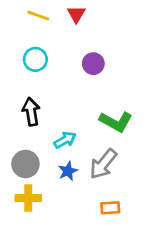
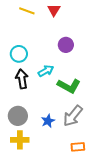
cyan circle: (35, 59) -> (19, 54), moved
green L-shape: (116, 122) -> (69, 86), moved
cyan arrow: (65, 140) -> (46, 71), moved

